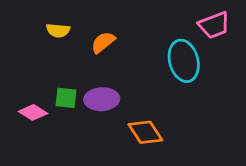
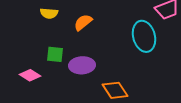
green square: (66, 98) -> (55, 54), moved

